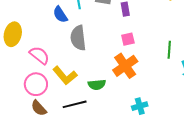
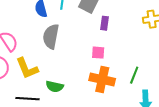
orange cross: (125, 66) -> (102, 79), moved, turned 30

